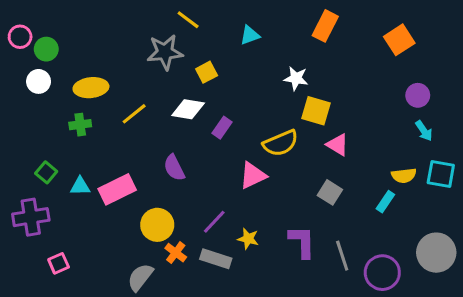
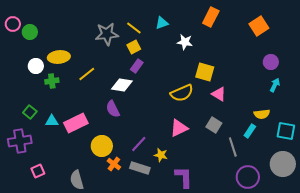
yellow line: (188, 20) -> (134, 28), moved
white star: (296, 78) -> (185, 42), moved
white circle: (39, 81) -> (36, 66), moved
white diamond: (188, 109) -> (122, 85), moved
purple rectangle: (222, 128) -> (137, 66), moved
cyan arrow: (424, 131) -> (275, 85), turned -120
cyan square: (441, 174) -> (286, 131), moved
pink triangle: (253, 175) -> (179, 128), moved
purple L-shape: (302, 242) -> (184, 177), moved
gray line: (342, 256) -> (233, 147), moved
gray semicircle: (140, 277) -> (77, 180), moved, turned -54

